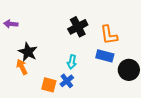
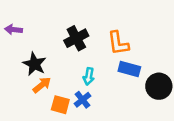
black cross: (78, 27) -> (76, 38), moved
orange L-shape: (109, 35) -> (118, 43), moved
orange arrow: (22, 67) -> (42, 85), moved, turned 77

